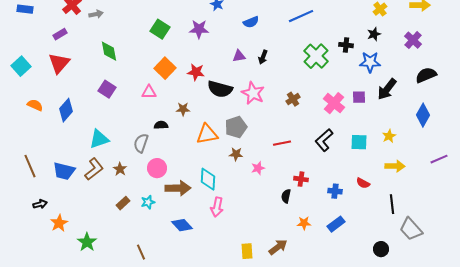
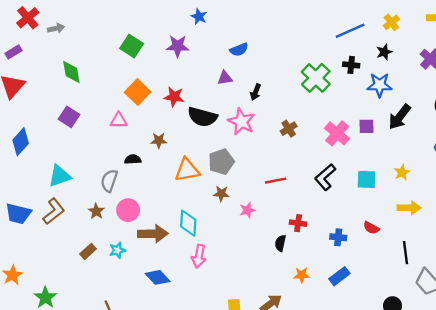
blue line: (301, 16) -> (350, 31), moved
blue semicircle: (251, 22) -> (239, 50), moved
black arrow: (263, 57) -> (256, 92), moved
brown star: (120, 169) -> (96, 211), moved

